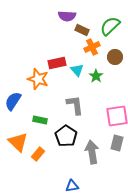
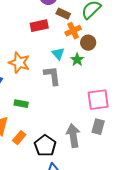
brown circle: (115, 57) -> (88, 43), moved
red rectangle: (57, 63) -> (39, 26), moved
gray L-shape: (75, 105) -> (52, 76), moved
black pentagon: (66, 136) -> (45, 146), moved

